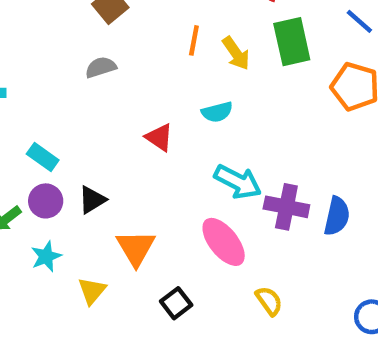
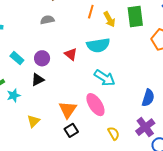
cyan semicircle: (217, 112) -> (98, 45), size x1.6
purple circle: (46, 201) -> (42, 58), moved
purple cross: (286, 207) -> (145, 127), moved, turned 36
orange triangle: (136, 248) -> (68, 110), moved
cyan star: (46, 256) -> (14, 95), moved

